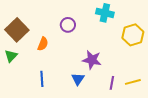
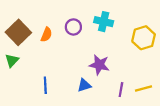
cyan cross: (105, 13) -> (104, 22), moved
orange semicircle: (43, 44) -> (46, 35), moved
blue triangle: (78, 79) -> (84, 85), turned 40

